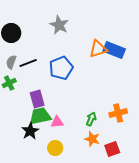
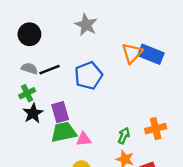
orange triangle: (98, 49) -> (132, 53), turned -30
gray semicircle: (11, 62) -> (29, 68), turned 88
black star: (30, 131) -> (33, 113), moved

